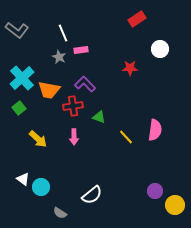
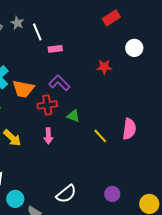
gray star: (59, 57) -> (17, 23), moved
cyan circle: (41, 187) -> (15, 199), moved
purple circle: (155, 191) -> (112, 194), moved

